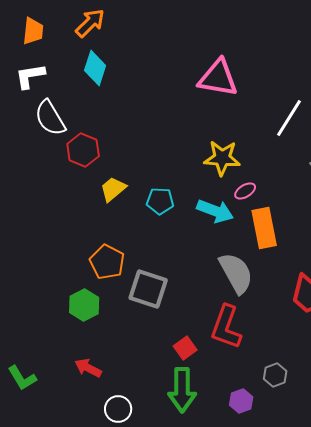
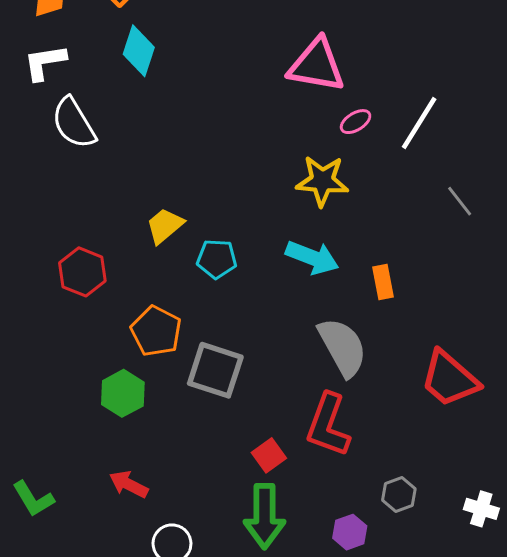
red hexagon: (83, 150) -> (82, 272), moved
pink ellipse: (245, 191) -> (356, 122), moved
cyan pentagon: (160, 201) -> (217, 259), moved
orange rectangle: (264, 228) -> (383, 282), size x0.6

